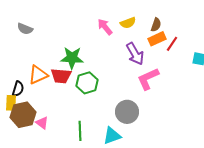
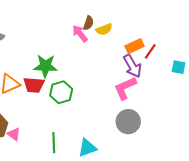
brown semicircle: (156, 25) -> (88, 23), moved
purple arrow: (135, 54) -> (132, 66), moved
gray circle: (127, 112) -> (128, 122), moved

